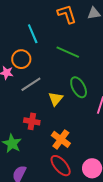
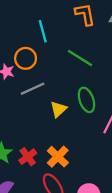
red cross: (32, 121) -> (28, 157), moved, turned 35

